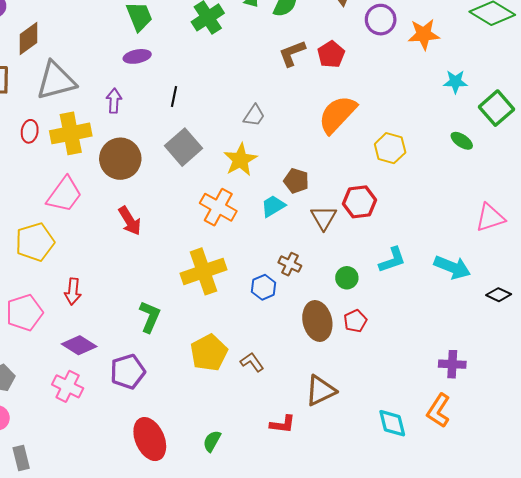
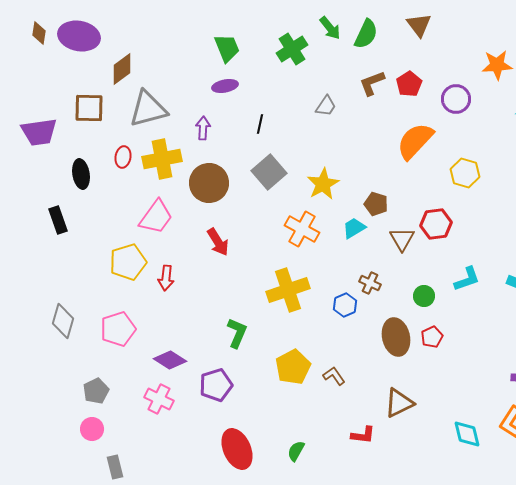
purple circle: (381, 20) -> (456, 99), moved
gray trapezoid: (254, 115) -> (326, 106), moved
red arrow: (73, 291) -> (166, 278), moved

